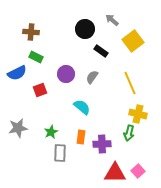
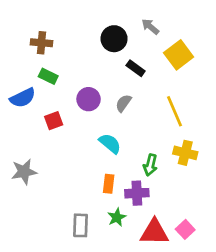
green star: (51, 132) -> (117, 217), moved
green arrow: (129, 133) -> (150, 165), moved
gray rectangle: (60, 153) -> (80, 225), moved

